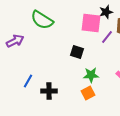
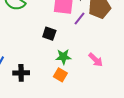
orange square: (88, 93) -> (60, 75), turned -32

